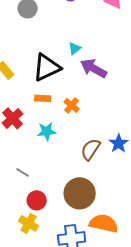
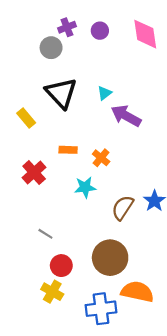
black triangle: (47, 67) -> (61, 93), moved, turned -48
cyan star: (47, 131) -> (85, 187), moved

